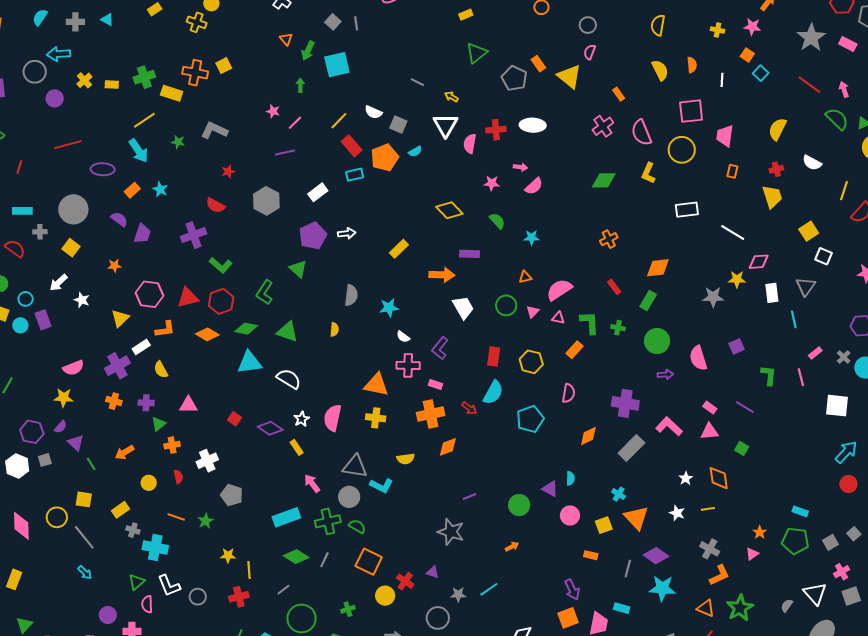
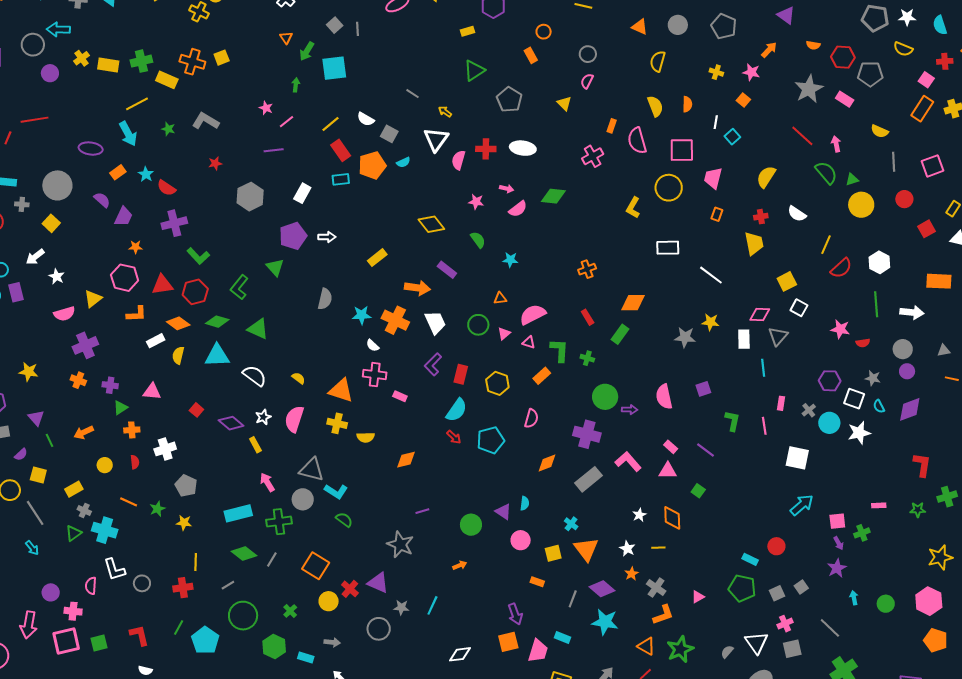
orange rectangle: (538, 64) -> (531, 55), moved
cyan square: (761, 73) -> (732, 137), moved
yellow triangle: (569, 76) -> (564, 103), size x0.6
yellow rectangle: (112, 84) -> (108, 65), size x1.5
orange rectangle: (619, 94) -> (612, 126), turned 48
pink semicircle: (641, 133) -> (637, 141), moved
red line: (68, 145) -> (34, 120), moved
green diamond: (604, 180) -> (553, 196), moved
white rectangle: (318, 192) -> (302, 193), turned -30
red semicircle: (215, 205) -> (166, 188), moved
purple rectangle: (469, 254) -> (447, 270), turned 30
pink diamond: (759, 262) -> (760, 315), moved
orange star: (114, 266) -> (136, 247), moved
yellow semicircle: (334, 329) -> (299, 378), moved, turned -64
green circle: (657, 341) -> (605, 397), moved
white rectangle: (141, 347) -> (156, 341), moved
purple L-shape: (440, 348) -> (433, 364), moved
pink rectangle: (815, 353) -> (781, 403), turned -48
pink semicircle: (73, 368) -> (64, 314), moved
yellow semicircle: (161, 370) -> (178, 355), moved, turned 36
red arrow: (469, 408) -> (454, 437), moved
orange cross: (431, 414) -> (395, 320), moved, turned 32
purple semicircle: (61, 427) -> (21, 454), moved
yellow semicircle: (406, 459) -> (366, 437), moved
red circle: (848, 484) -> (776, 546), moved
green semicircle: (357, 526) -> (344, 520), moved
orange star: (760, 532) -> (632, 574), moved
yellow star: (228, 555) -> (184, 523), moved
purple triangle: (433, 572) -> (378, 583), size x1.6
green triangle: (137, 582) -> (74, 533), moved
cyan line: (489, 589) -> (432, 605), turned -36
green cross: (348, 609) -> (290, 611), turned -32

